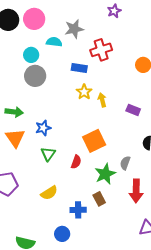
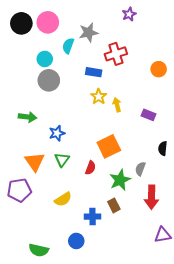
cyan semicircle: (54, 42) -> (68, 46), turned -77
orange triangle: (15, 138) -> (35, 162), moved

